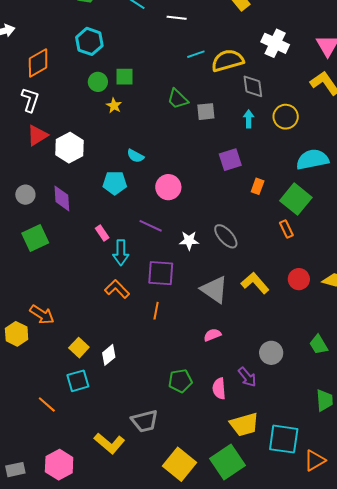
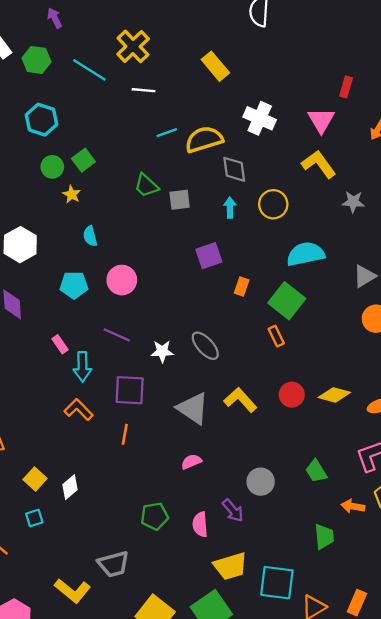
green square: (125, 77) -> (83, 160), turned -36
cyan semicircle: (135, 156) -> (90, 236), moved, turned 48
pink circle: (168, 187) -> (122, 280), moved
cyan square: (78, 381) -> (34, 518), size x0.7

